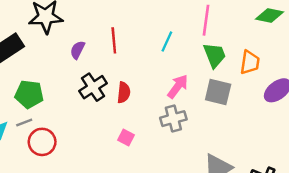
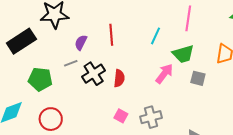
green trapezoid: (215, 55) -> (183, 54), moved, turned 95
gray square: (218, 92) -> (198, 78), size x0.7
gray cross: (173, 119) -> (151, 117), moved
gray line: (24, 123) -> (71, 63), moved

